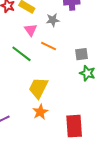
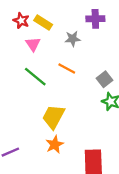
pink triangle: (31, 30) -> (33, 44), moved
gray square: (82, 54) -> (105, 79), turned -32

